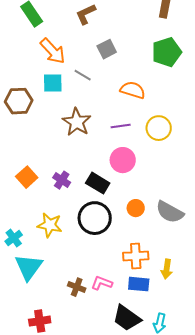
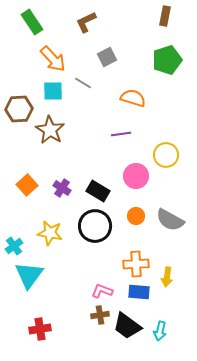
brown star: (77, 122) -> (50, 130), moved
yellow circle: (159, 128) -> (166, 155), moved
pink circle: (123, 160) -> (136, 176), moved
brown cross: (77, 287) -> (100, 315), moved, turned -30

